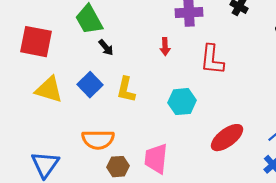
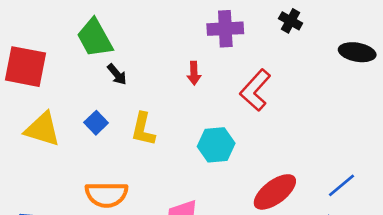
red L-shape: (212, 60) -> (255, 90), turned 36
blue square: (90, 85) -> (96, 123), size x0.7

